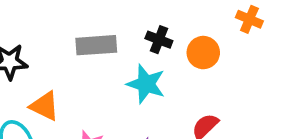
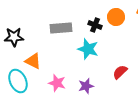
orange circle: (203, 53) -> (116, 17), moved

